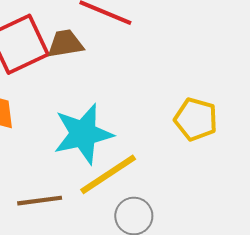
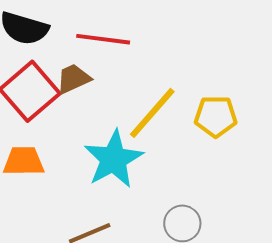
yellow line: (108, 174) -> (152, 113), moved

